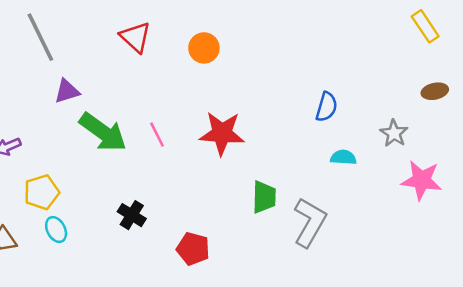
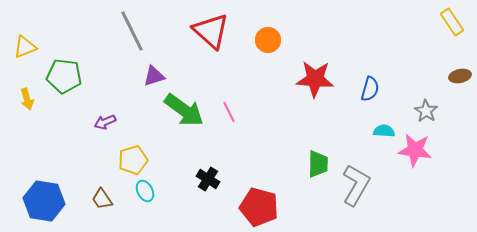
red triangle: (135, 37) -> (211, 31), size x1.4
red star: (222, 133) -> (315, 79), moved
pink star: (422, 180) -> (415, 150), moved
red pentagon: (193, 249) -> (259, 207), size x1.4

